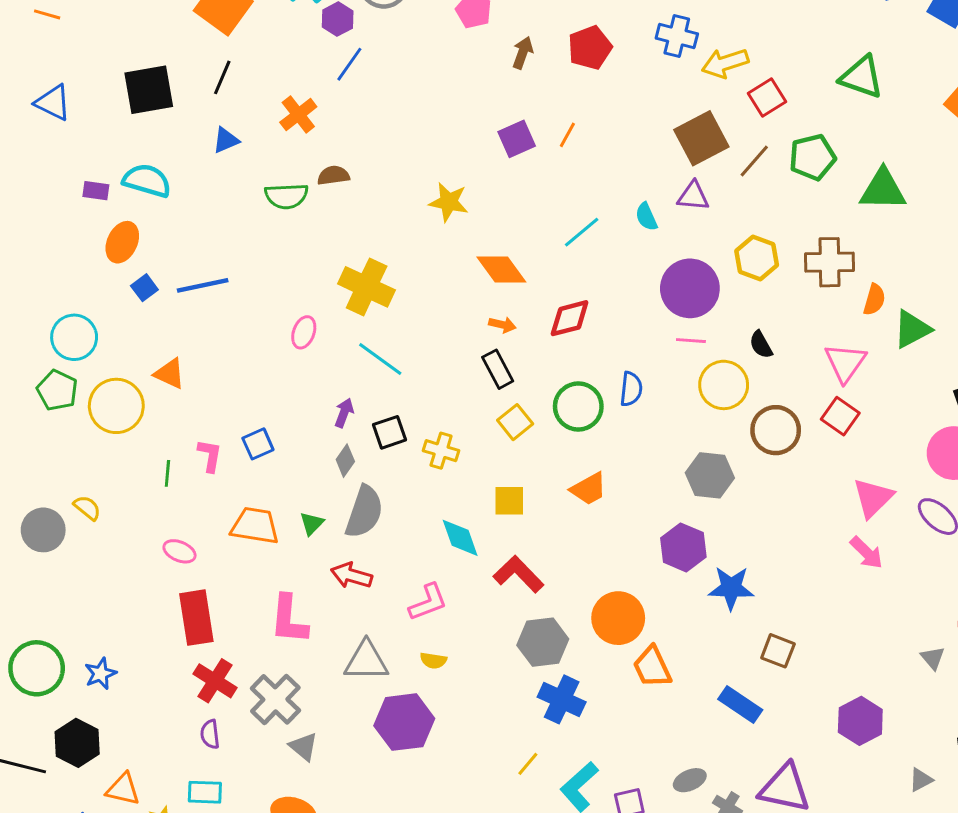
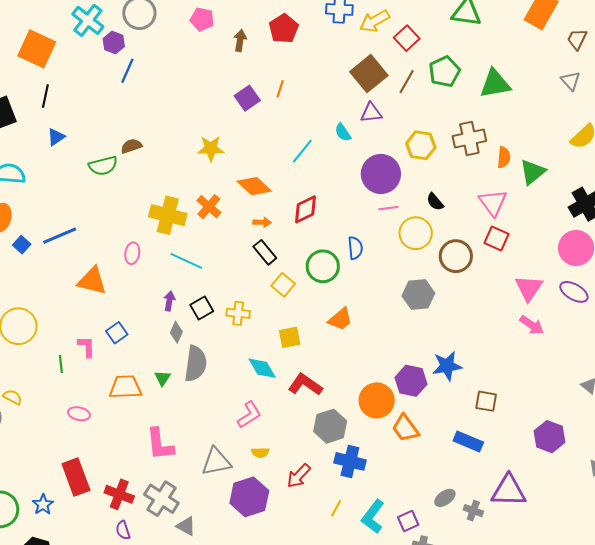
orange cross: (298, 115) -> (209, 207), moved
orange triangle: (170, 374) -> (92, 281), moved, size x1.4
purple hexagon: (683, 547) -> (411, 381), moved
red arrow: (351, 576) -> (299, 476), moved, turned -52
red rectangle: (196, 618) -> (76, 477), moved

